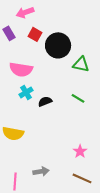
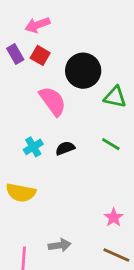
red square: (35, 34) -> (40, 55), moved
pink semicircle: (21, 69) -> (53, 101), moved, turned -135
cyan cross: (26, 92) -> (33, 147), moved

